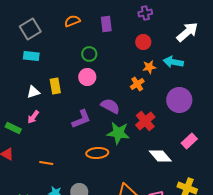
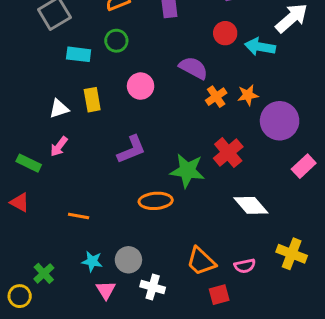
green circle: (89, 54) -> (116, 41), moved
cyan rectangle: (31, 56) -> (79, 54), moved
cyan arrow: (173, 62) -> (260, 47), moved
orange star: (149, 67) -> (248, 95), moved
purple semicircle: (110, 106) -> (193, 68), moved
pink rectangle: (189, 141) -> (304, 166), moved

